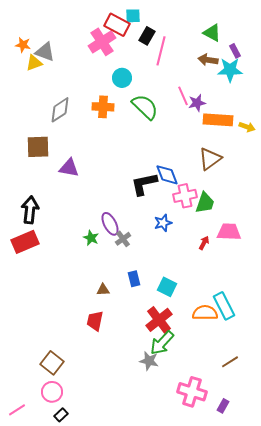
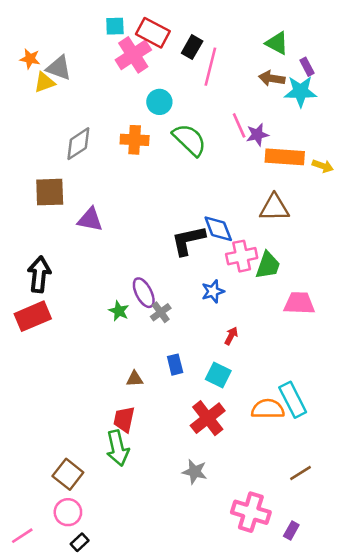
cyan square: (133, 16) -> (115, 26), moved
brown triangle: (210, 159) -> (274, 208), turned 35
red arrow: (204, 243) -> (231, 336), moved
green arrow: (162, 343) -> (118, 448), moved, turned -56

